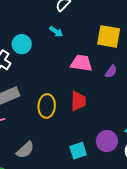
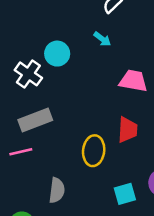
yellow ellipse: (47, 106) -> (94, 151), moved
gray semicircle: (25, 150) -> (57, 190), turned -42

